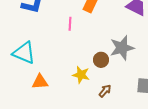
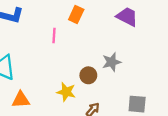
gray star: (122, 48) -> (112, 62), size x0.7

